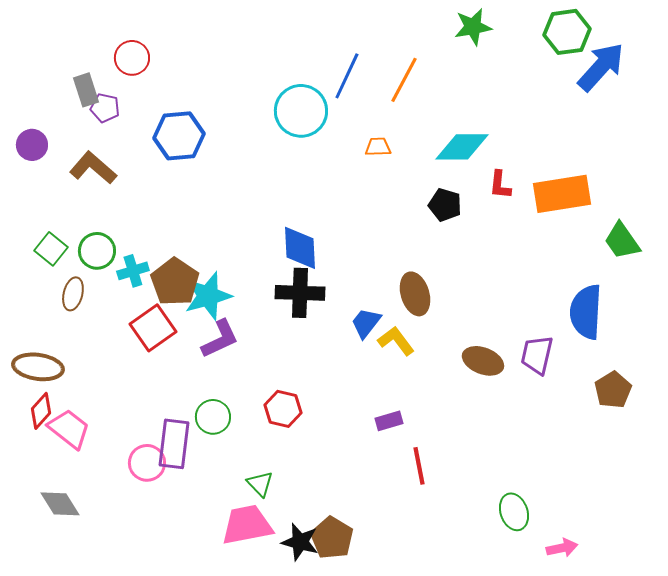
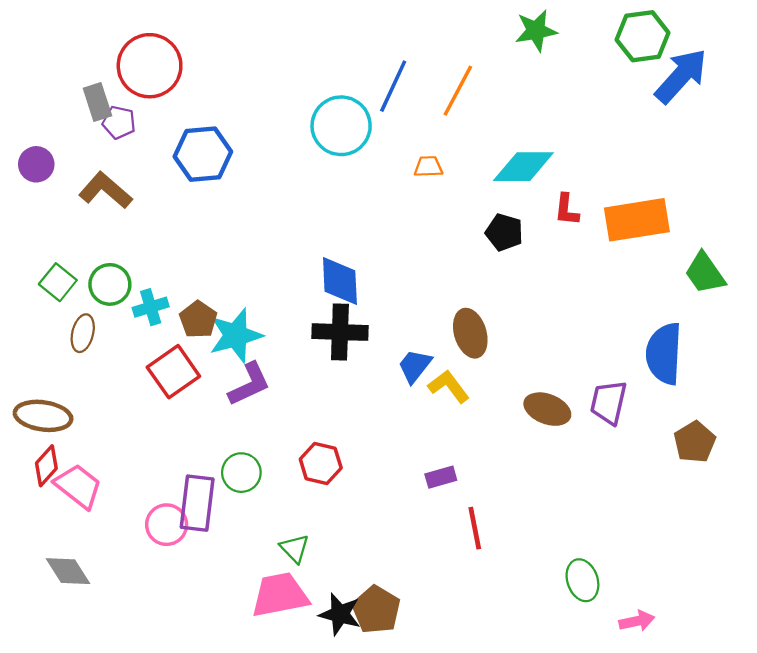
red circle: (132, 58) -> (150, 66), size x1.6
brown pentagon: (175, 282) -> (198, 320), size x0.7

